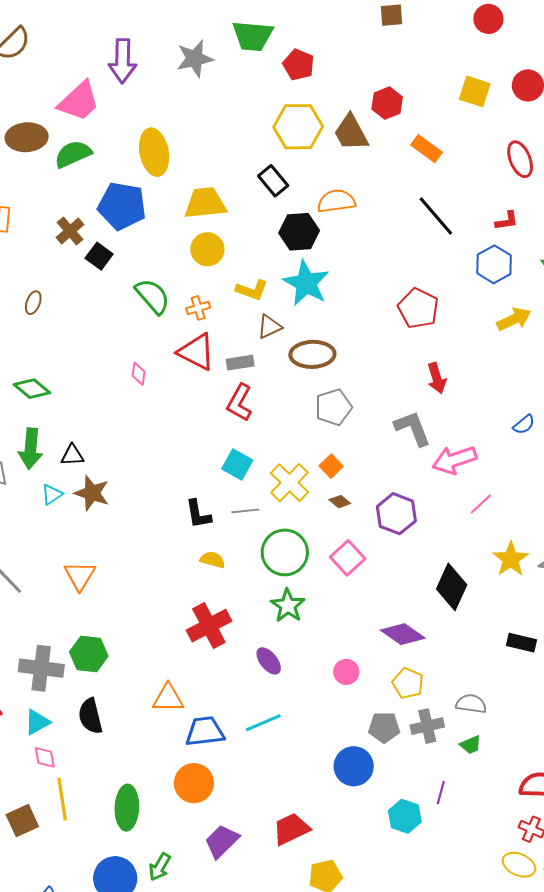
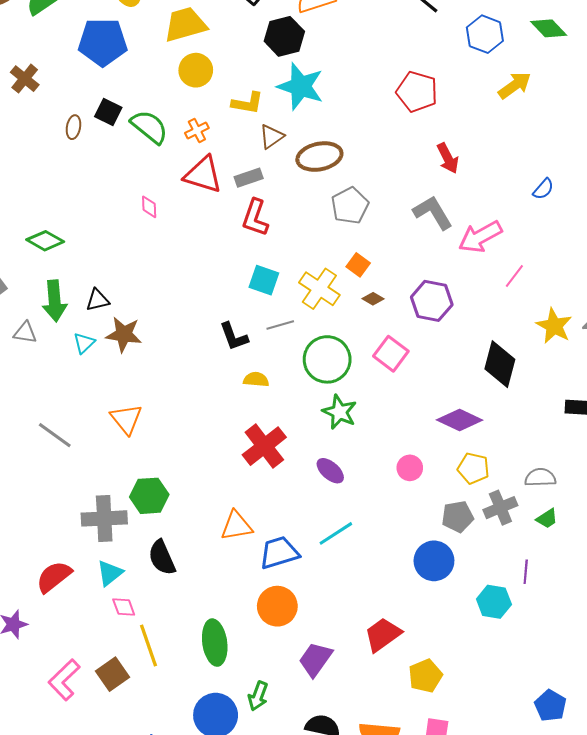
brown cross: (70, 231) -> (25, 79), moved
black square: (99, 256) -> (108, 112), moved
brown ellipse: (33, 303) -> (73, 127), moved

